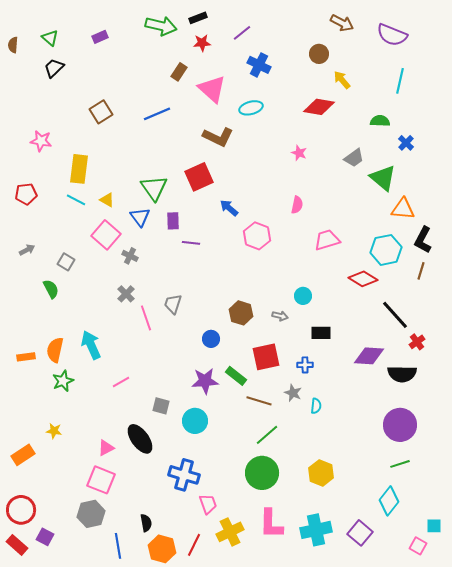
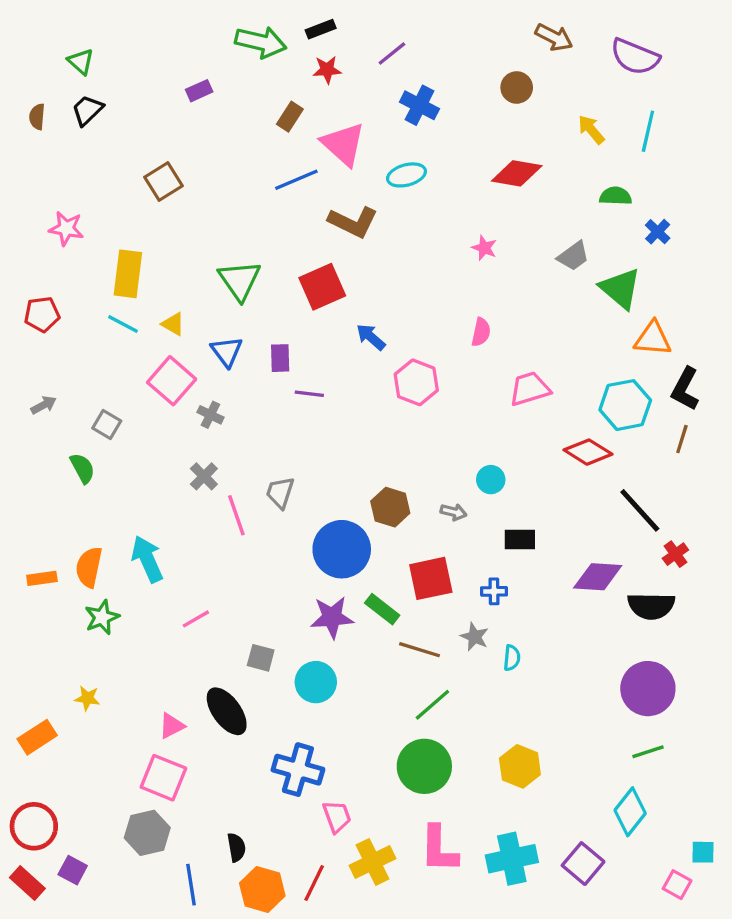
purple rectangle: (100, 37) -> (199, 91), moved
brown semicircle: (13, 45) -> (37, 117), moved
yellow arrow: (342, 80) -> (591, 130), moved
blue line: (157, 114) -> (296, 180), moved
green triangle: (154, 188) -> (240, 280), moved
blue circle: (211, 339) -> (342, 549), size x2.0

